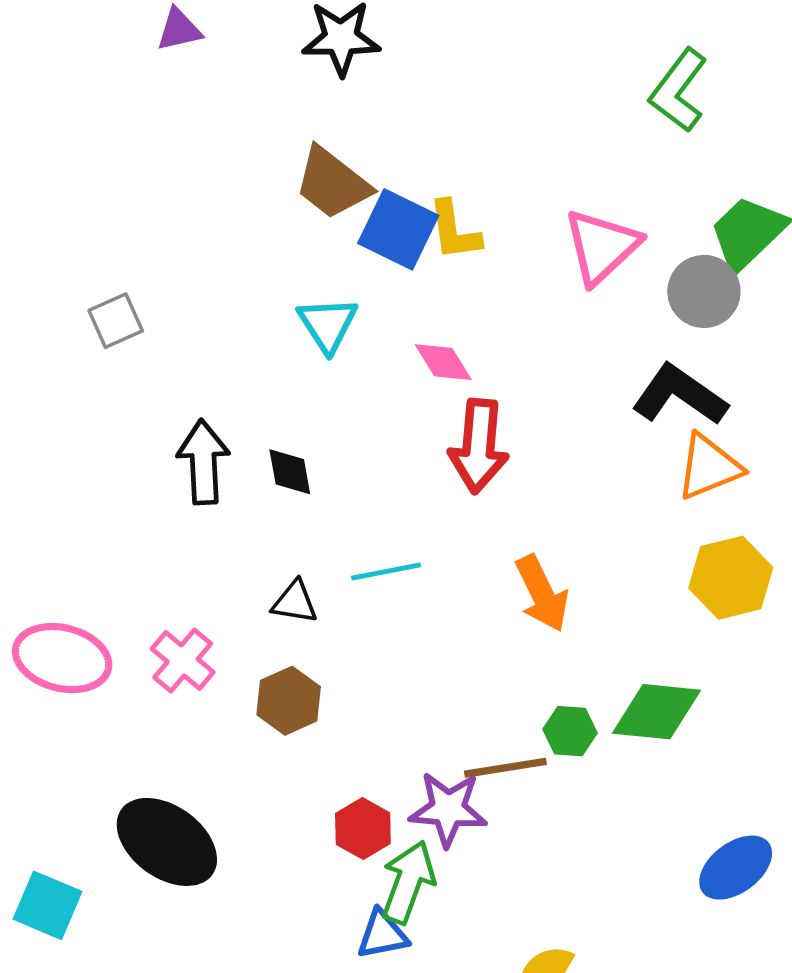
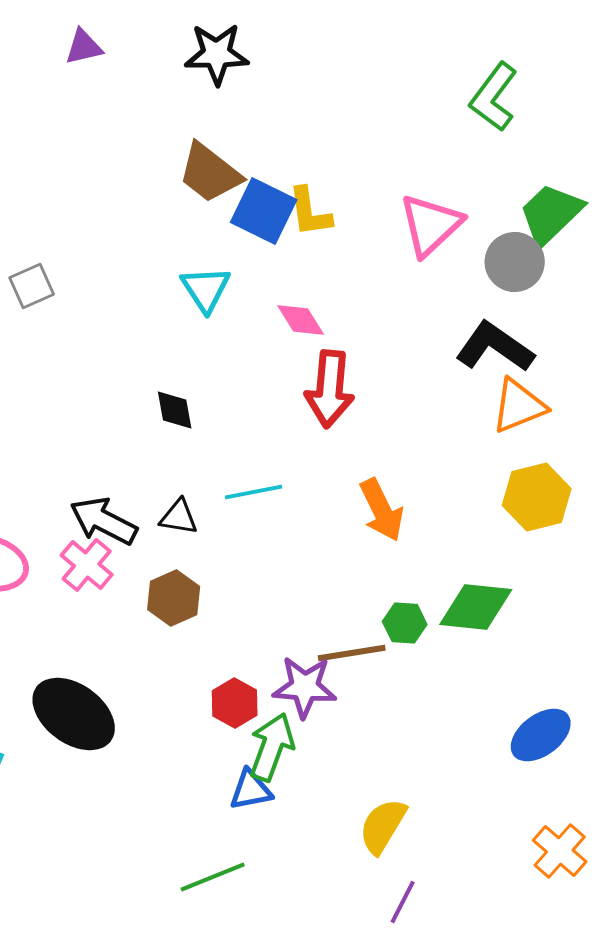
black arrow: (203, 462) -> (104, 521), moved, turned -60

